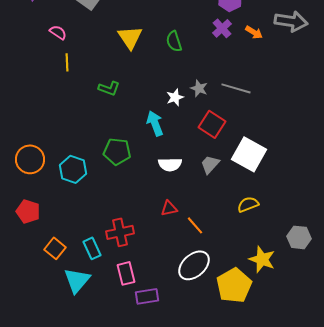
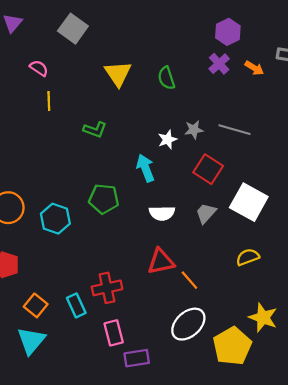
gray star: (199, 88) -> (194, 130), turned -30
red triangle: (169, 208) -> (161, 261), size x1.5
cyan triangle: (77, 280) -> (31, 341), moved

